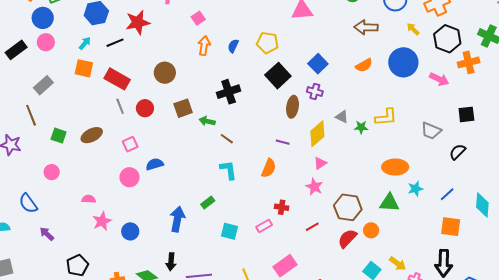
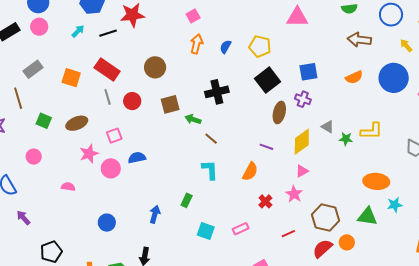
blue square: (318, 64) -> (308, 72), turned 30
orange square: (84, 68) -> (71, 78), moved
green rectangle: (208, 202) -> (187, 200), turned -32
red cross: (282, 207) -> (265, 201), moved, turned 32
blue arrow: (177, 219) -> (155, 214), size x0.7
pink star: (102, 221) -> (89, 154), moved

